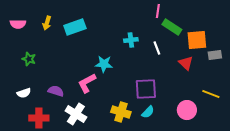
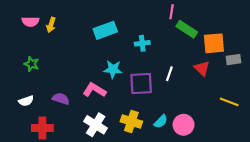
pink semicircle: (18, 24) -> (30, 22), moved
cyan rectangle: (75, 27) -> (105, 30), moved
white line: (157, 48) -> (169, 74), moved, turned 40
pink L-shape: (87, 83) -> (94, 90), turned 60
purple square: (146, 89) -> (141, 83), moved
pink circle: (187, 110) -> (184, 125), moved
white cross: (76, 114) -> (96, 125), moved

